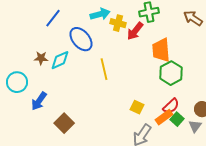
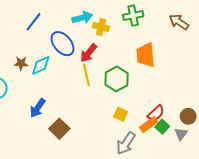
red arrow: (135, 31) -> (88, 53), moved
green hexagon: (171, 73) -> (117, 79), moved
blue arrow: (39, 101) -> (38, 108), moved
brown square: (64, 123) -> (59, 129), moved

